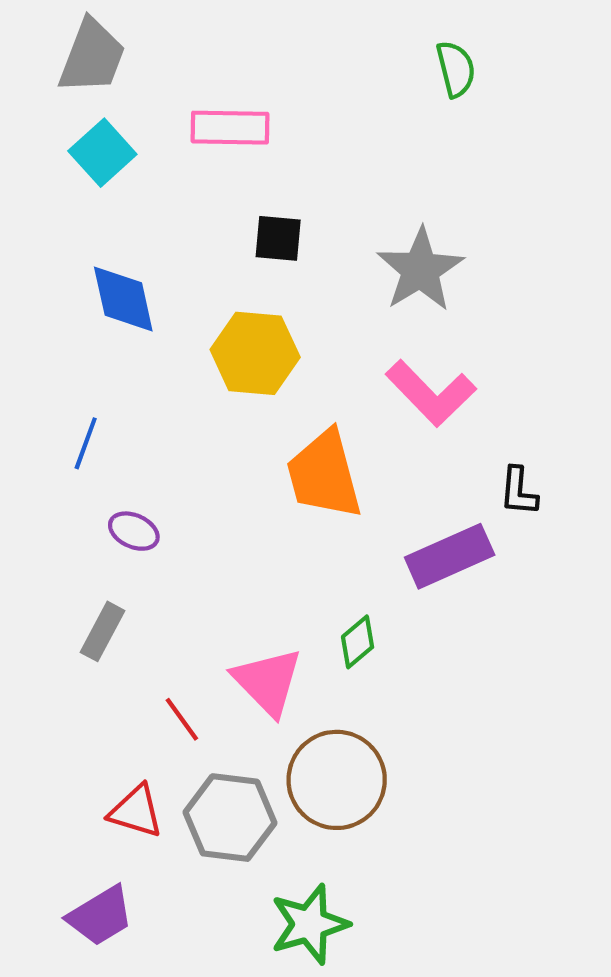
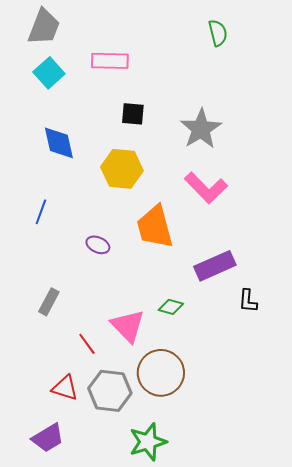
black L-shape: (519, 491) -> (248, 301), moved
purple ellipse: (134, 531) -> (98, 245), moved
green diamond: (358, 642) -> (171, 307), turned 55

